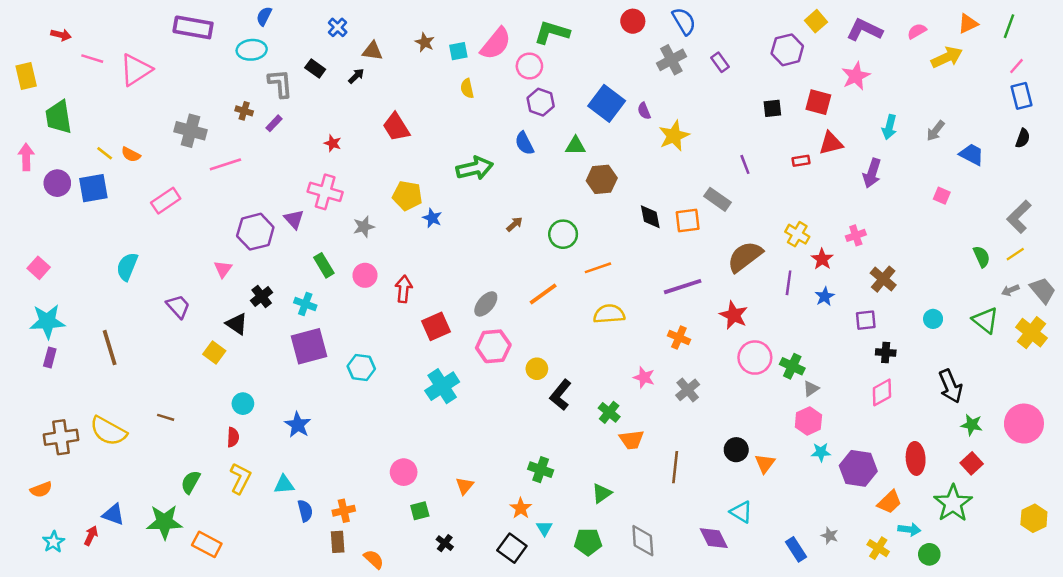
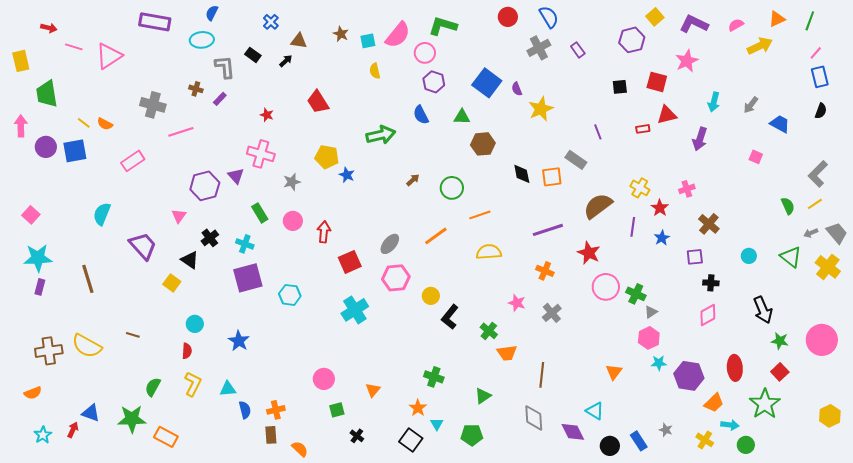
purple trapezoid: (178, 306) -> (143, 246), size x1.4
black circle: (736, 450) -> (610, 446), moved
gray diamond: (643, 541) -> (534, 418), moved

